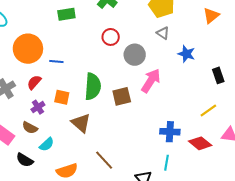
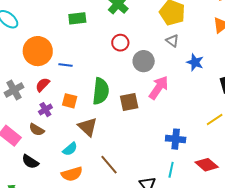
red diamond: (200, 143) -> (207, 165), moved
cyan semicircle: (47, 144) -> (70, 149), moved

